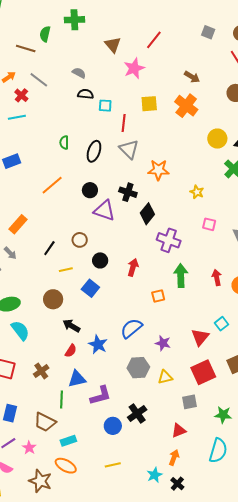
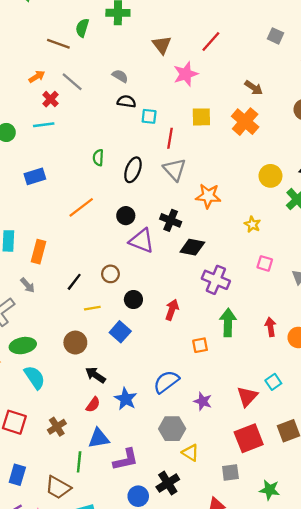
yellow circle: (217, 139) -> (270, 176), moved
black diamond: (147, 214) -> (192, 247), turned 60
orange rectangle: (18, 224) -> (38, 252), turned -30
yellow triangle: (165, 377) -> (190, 453), moved, turned 42

